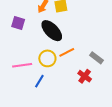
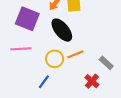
purple square: (18, 23) -> (27, 19), size x1.6
pink line: (22, 65) -> (21, 49), moved

